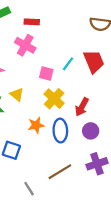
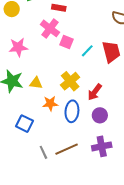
pink square: (46, 73) -> (67, 42), moved
yellow triangle: (17, 95) -> (36, 83), moved, turned -40
gray line: (29, 189) -> (43, 152), moved

